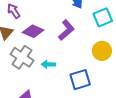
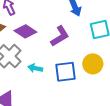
blue square: (80, 80) -> (66, 72), moved

